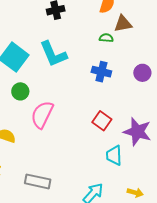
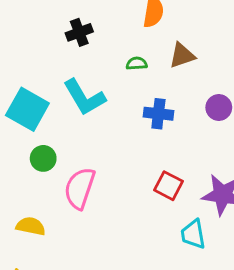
brown triangle: (123, 24) -> (182, 55), moved
green semicircle: (106, 38) -> (137, 63), moved

